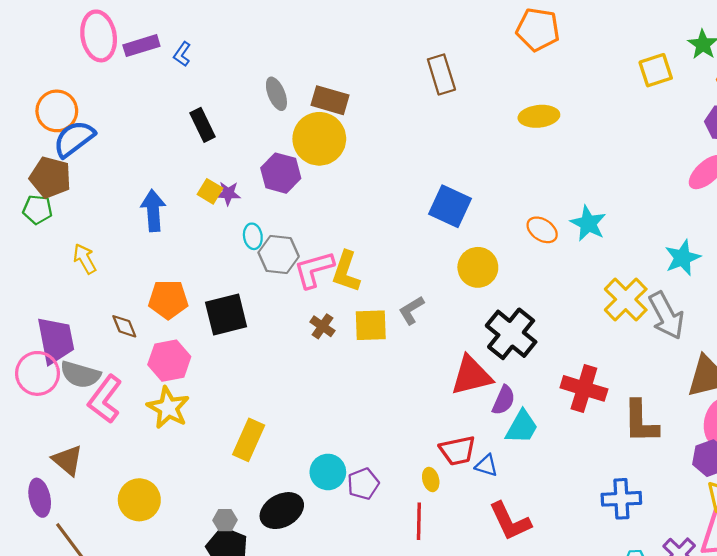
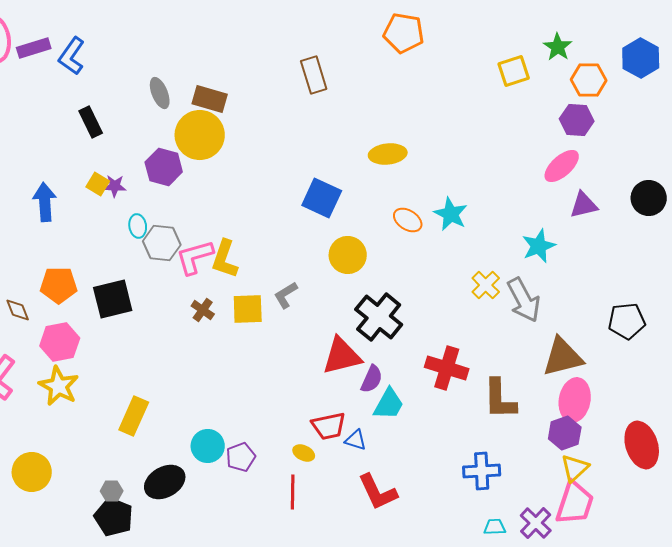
blue L-shape: (182, 54) -> (72, 56), size x1.6
yellow ellipse: (539, 116) -> (388, 154), moved
yellow cross: (626, 299) -> (486, 285), size x0.7
yellow ellipse: (431, 479) -> (304, 453), turned -50

